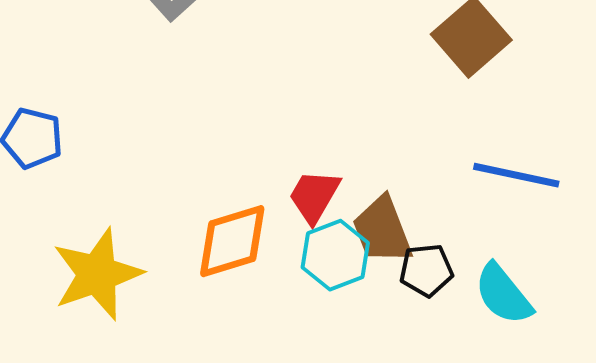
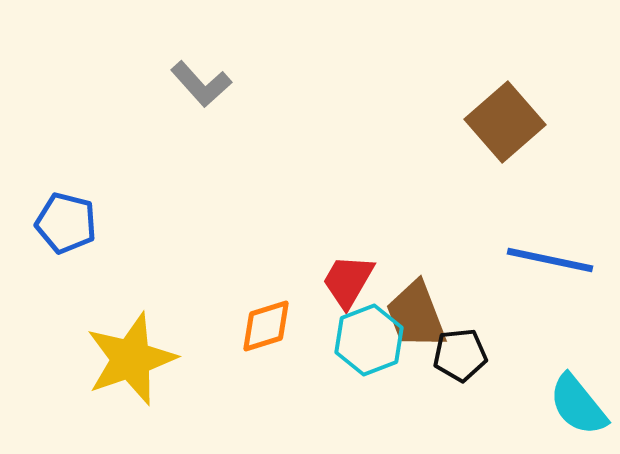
orange diamond: (232, 241) -> (266, 326), size x0.7
cyan semicircle: (503, 294) -> (578, 405), moved

